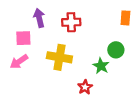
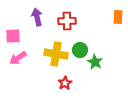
pink square: (23, 38) -> (13, 36), moved
green circle: (116, 50) -> (80, 50), moved
red star: (85, 87) -> (65, 83), moved

